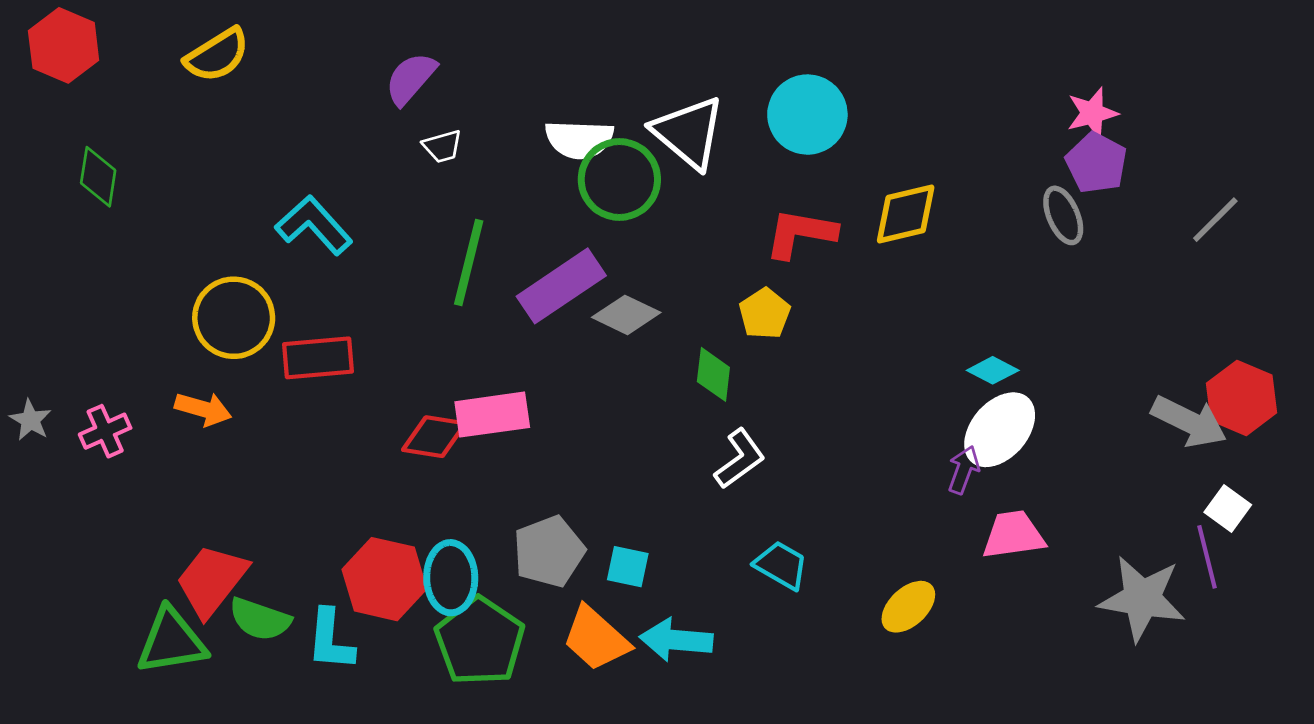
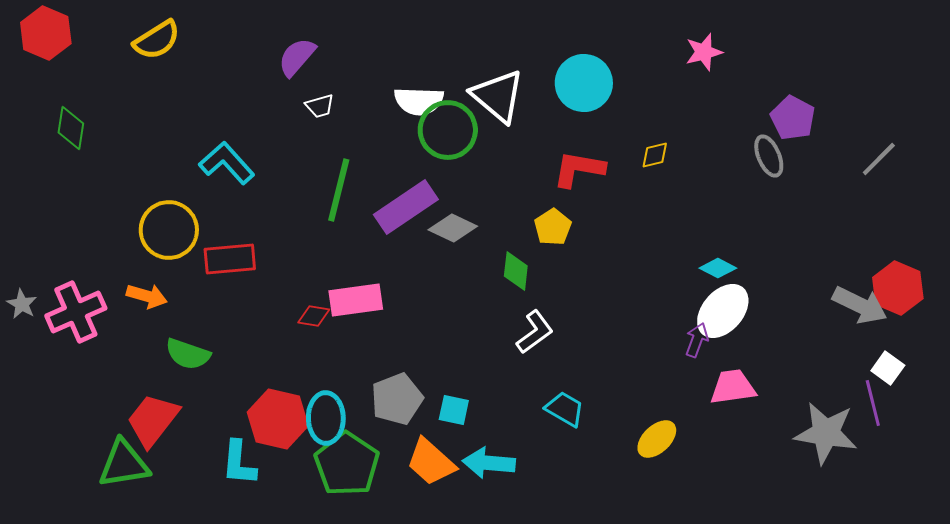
pink star: (1092, 113) -> (704, 52), moved
yellow diamond: (906, 214) -> (655, 155), size x0.6
pink cross: (105, 431) -> (76, 312), size x1.6
red diamond: (434, 437) -> (314, 316), size x0.7
green semicircle: (260, 619) -> (188, 354), moved

